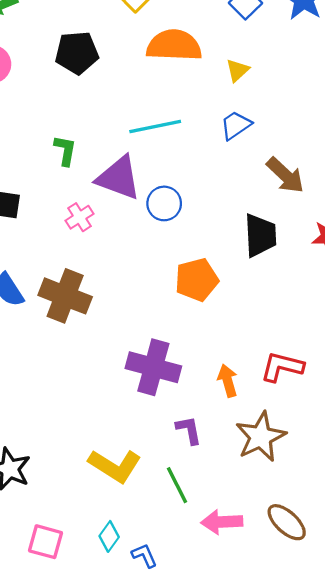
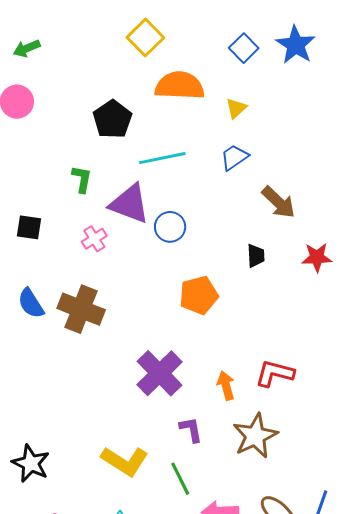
black pentagon: (77, 53) -> (112, 119), moved, turned -30
black trapezoid: (260, 235) -> (256, 256), size x0.6
purple cross: (153, 367) -> (160, 373), turned 30

